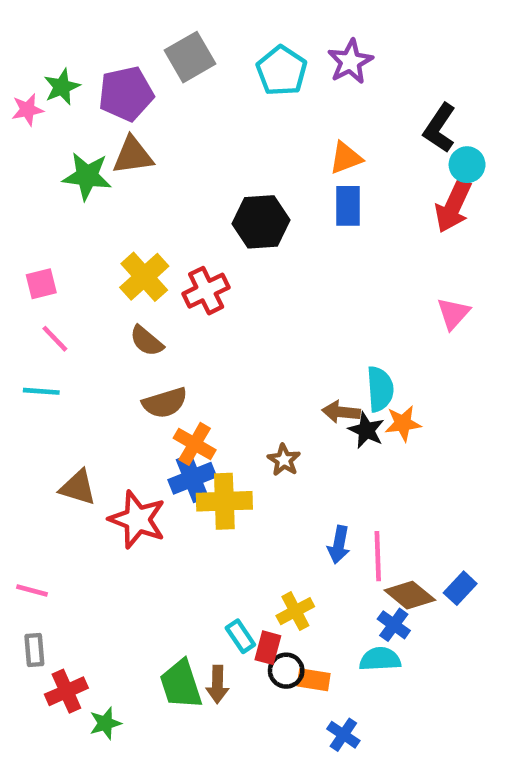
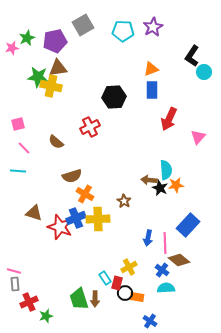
cyan pentagon: (282, 71) -> (123, 31), turned -30
red arrow: (453, 206) -> (169, 119), moved
yellow cross: (144, 277) -> (51, 86), moved, turned -35
brown semicircle: (147, 341) -> (56, 142), moved
blue cross: (192, 478) -> (76, 218), moved
blue rectangle: (460, 588) -> (188, 225), moved, size x1.6
pink line: (32, 590) -> (14, 271), moved
blue cross: (394, 625) -> (162, 270), moved

